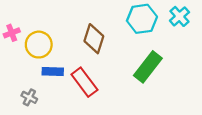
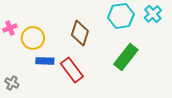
gray cross: (29, 97) -> (12, 83), moved

